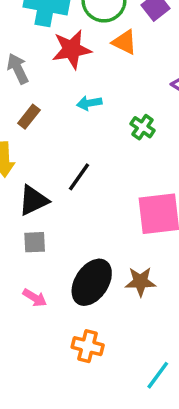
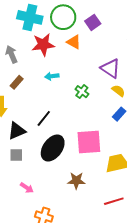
black ellipse: (92, 282) -> (53, 148), moved
pink arrow: (35, 298) -> (27, 188), moved

